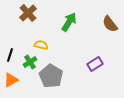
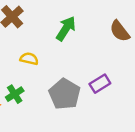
green cross: (30, 62) -> (15, 94), moved
gray pentagon: (51, 76) -> (65, 94), moved

